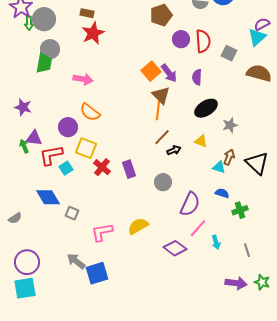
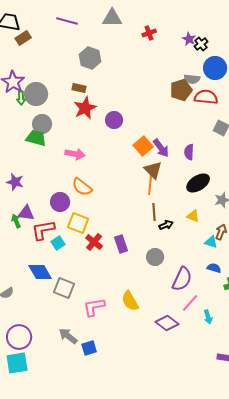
brown pentagon: (161, 15) -> (181, 90), moved
purple circle: (181, 39) -> (114, 120), moved
red semicircle: (203, 41) -> (206, 97), moved, turned -80
green trapezoid: (44, 63) -> (36, 138), turned -85
brown line: (162, 137) -> (154, 212), turned -48
gray square: (72, 213) -> (64, 288), size x1.5
yellow semicircle: (138, 226) -> (130, 301), turned -90
blue square: (97, 273) -> (89, 348), size x0.7

